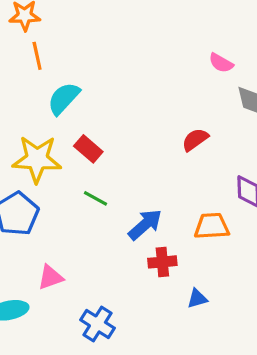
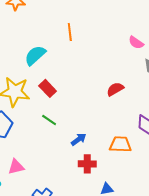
orange line: (37, 56) -> (70, 32), moved
blue arrow: (145, 225) -> (79, 139), size x0.7

